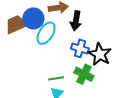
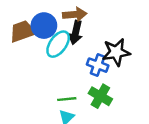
black arrow: (76, 21) -> (76, 32), moved
black star: (100, 54) -> (116, 52), moved, turned 30

